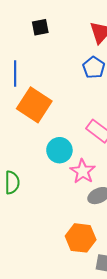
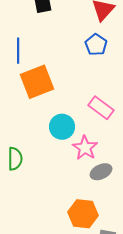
orange square: (34, 105) -> (37, 82), turned 36

